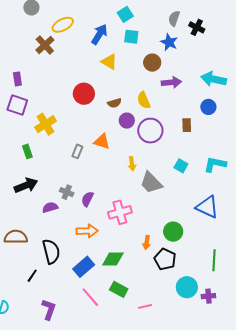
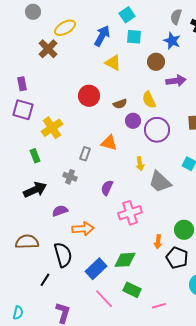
gray cross: (67, 192) -> (70, 177), moved
purple semicircle: (87, 199) -> (107, 188), moved
orange arrow: (87, 231) -> (83, 229), moved

